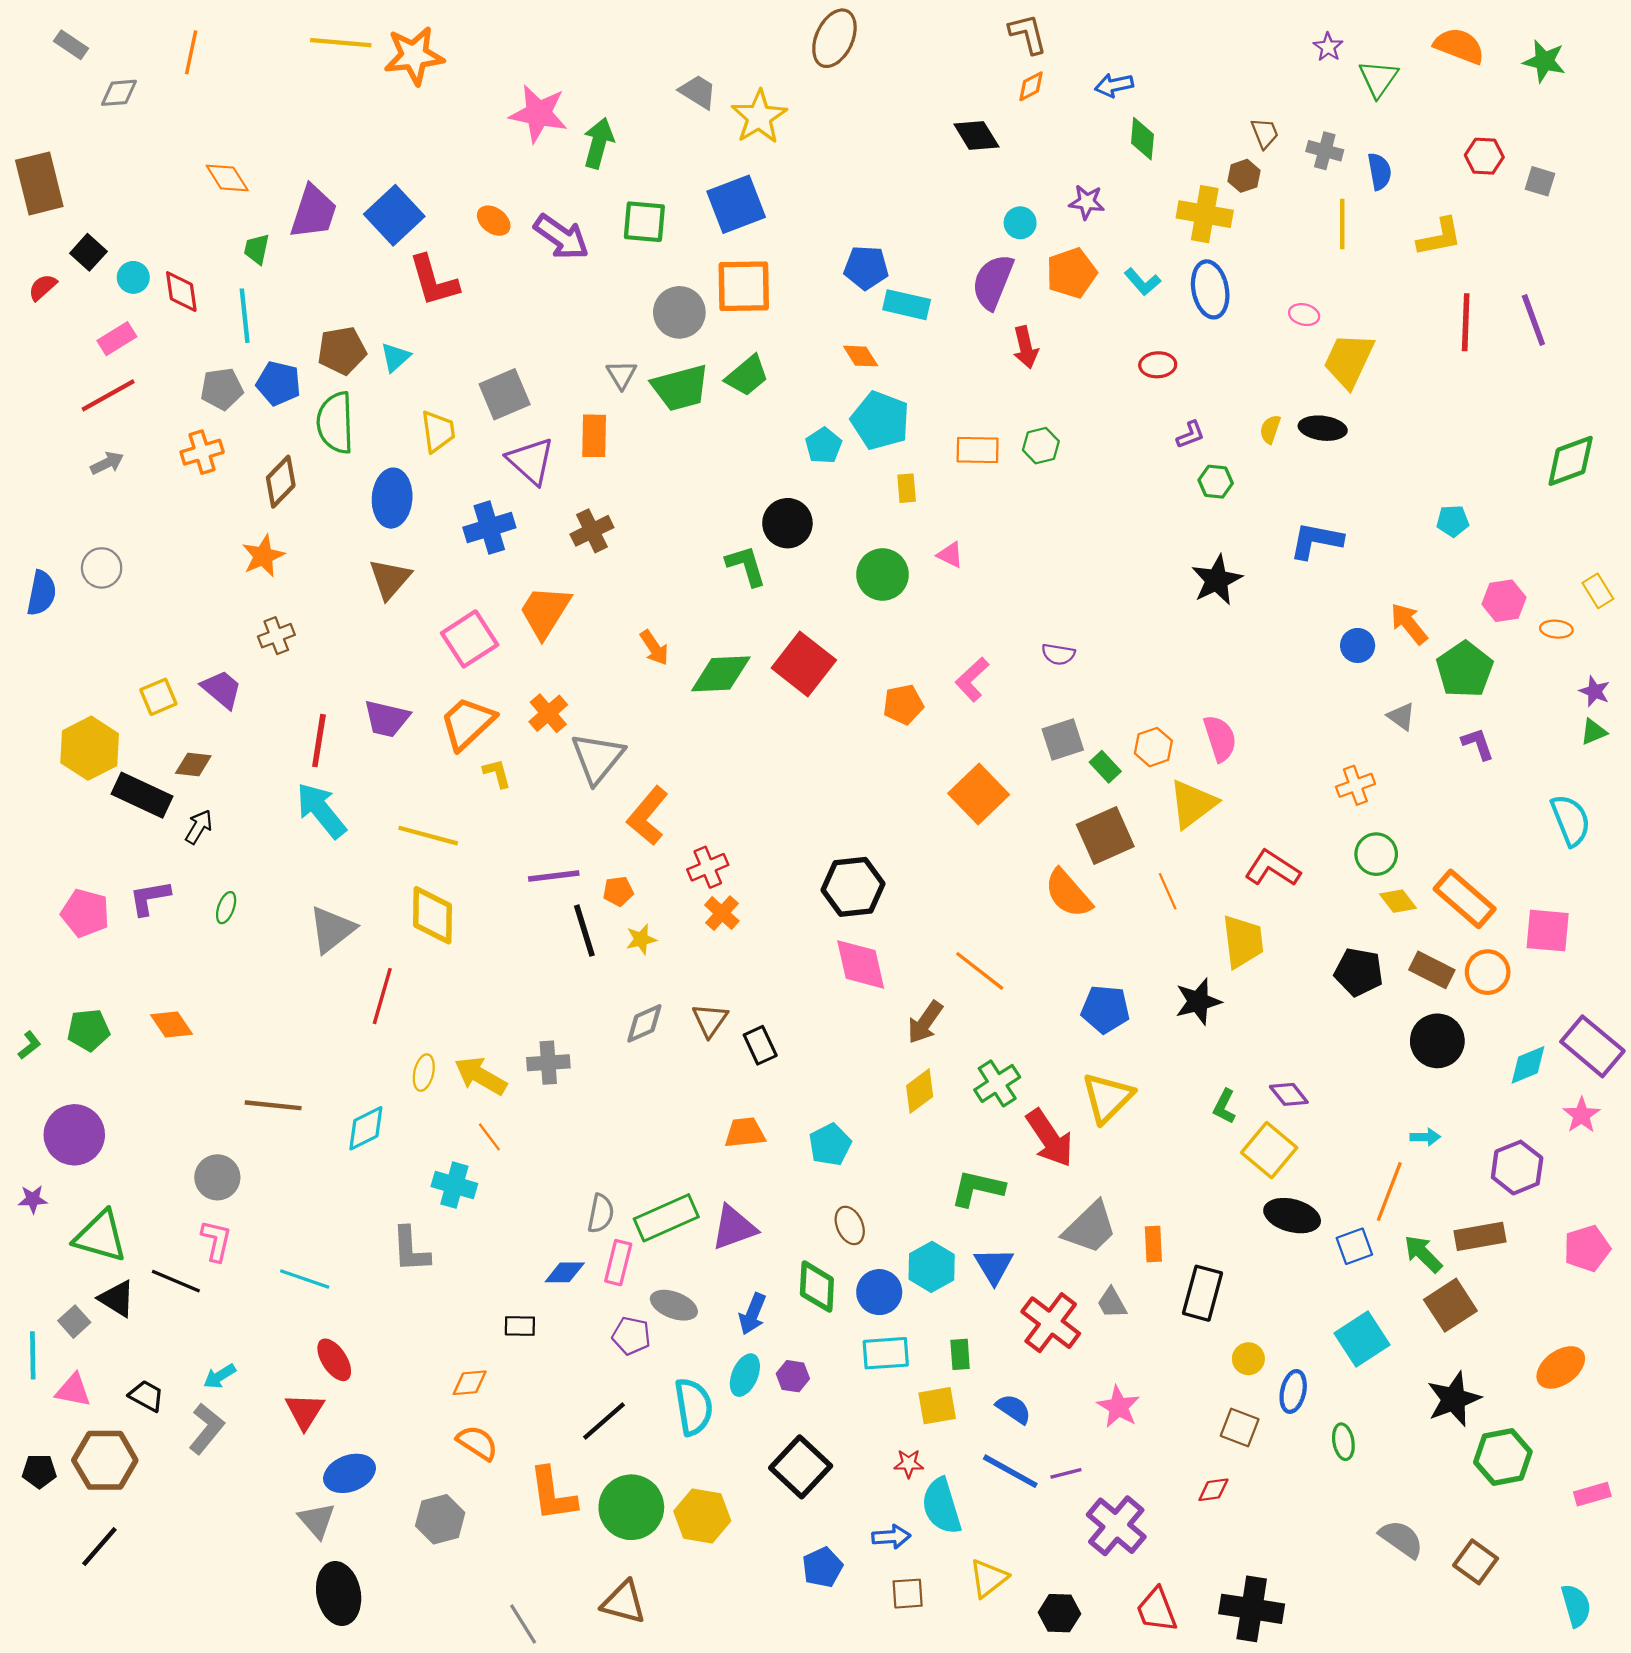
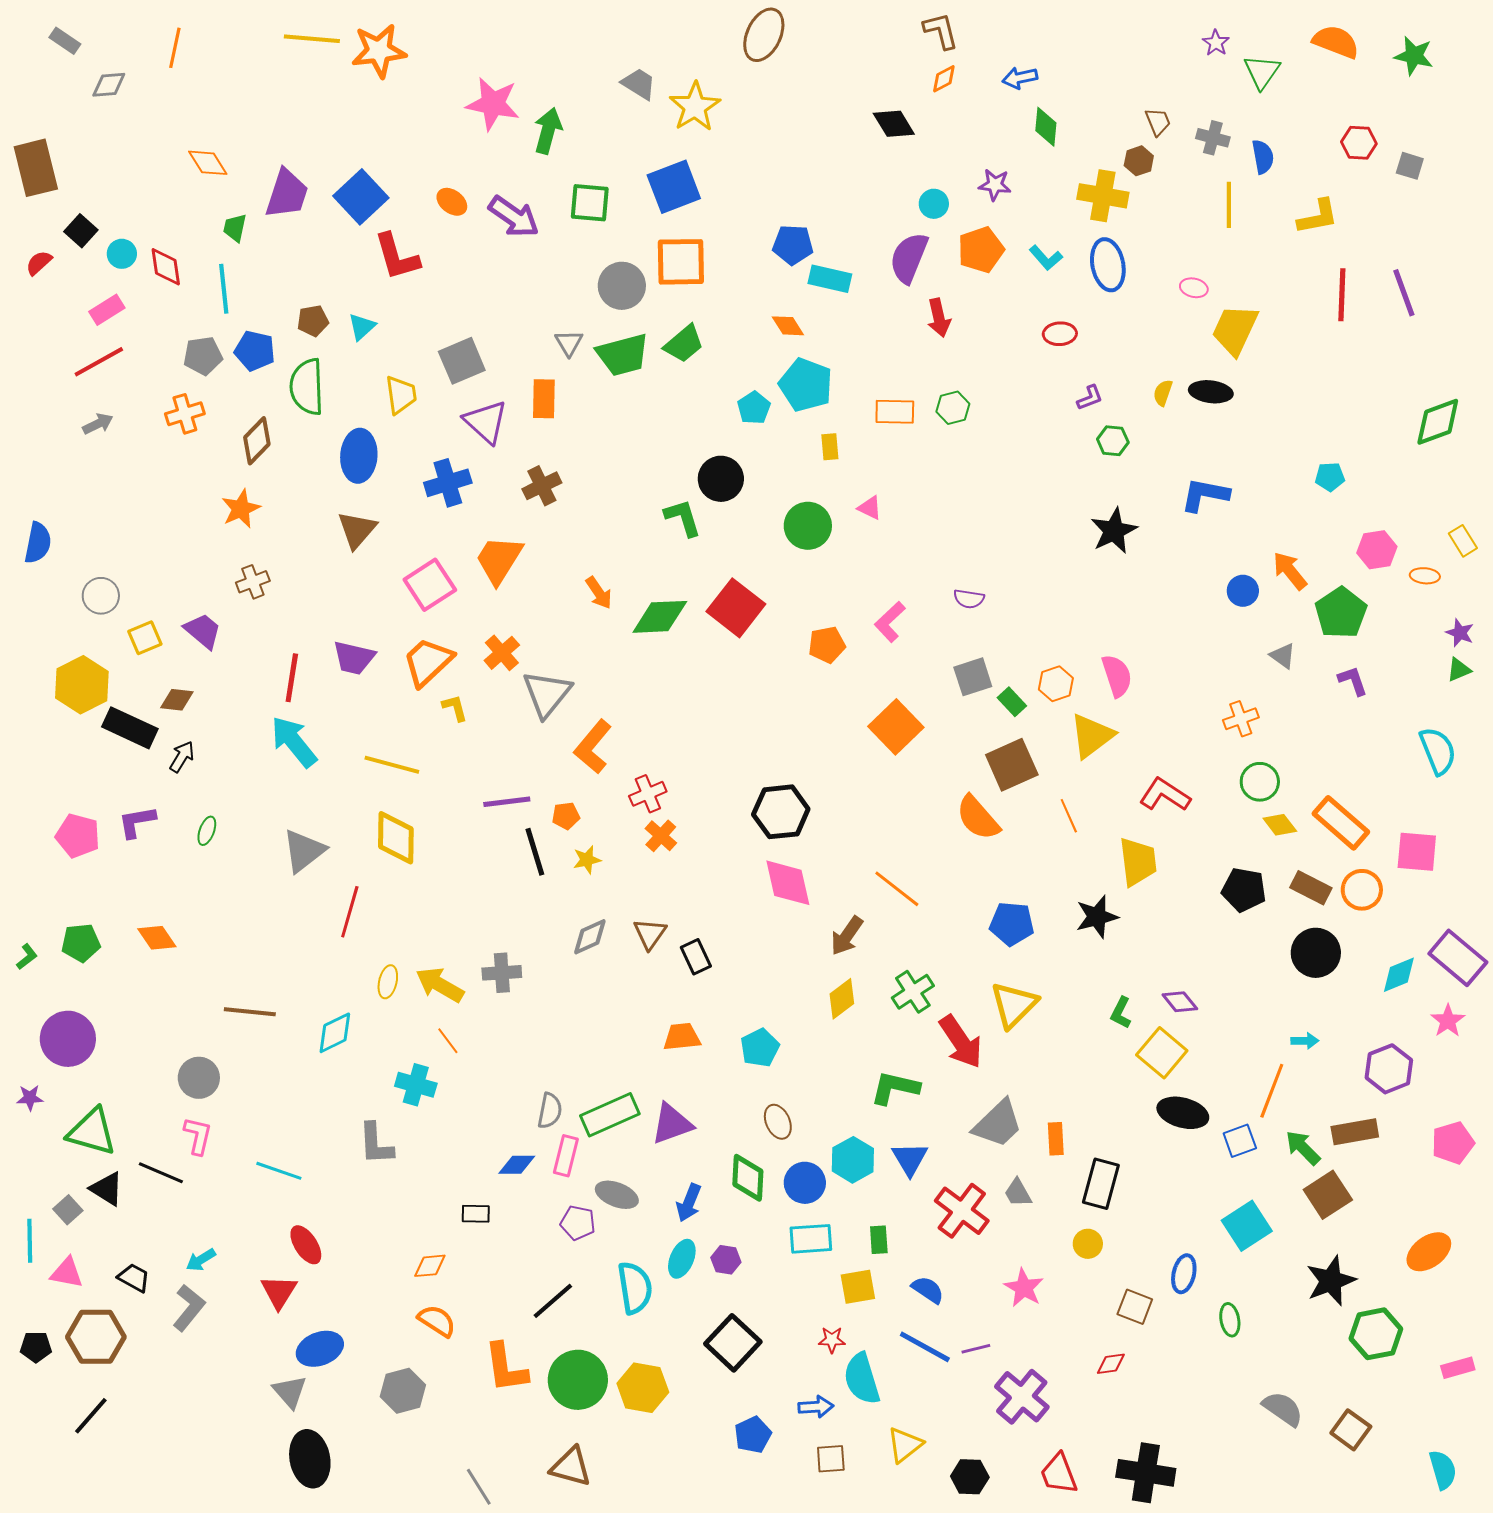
brown pentagon: (342, 351) -> (313, 321), size x0.7
gray circle: (102, 568) -> (101, 596), moved
yellow circle: (1248, 1359) -> (1088, 1244), moved

